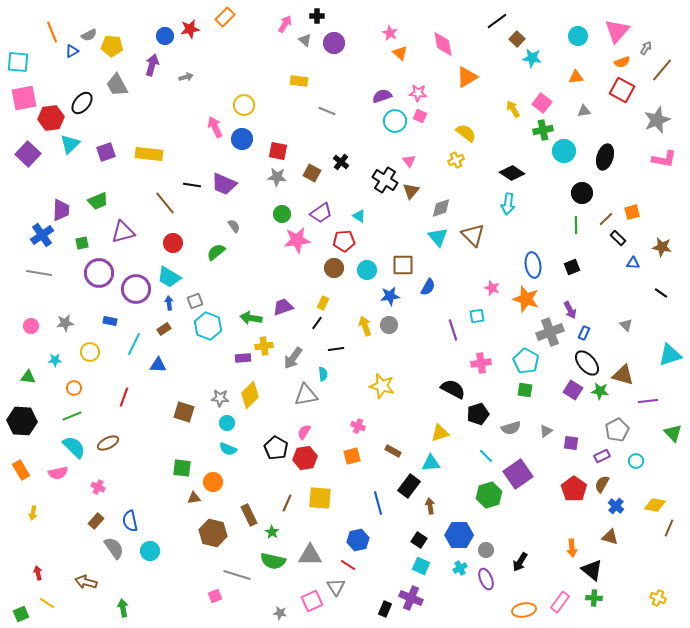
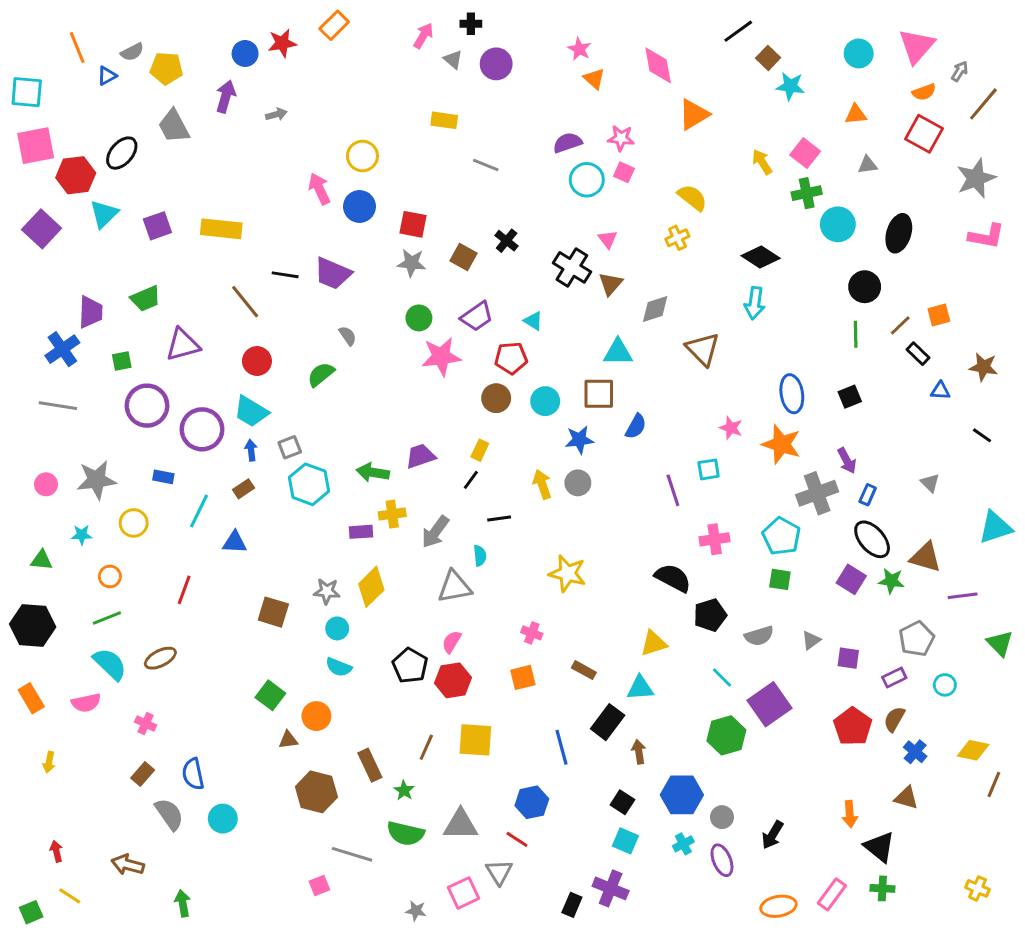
cyan triangle: (438, 237) -> (618, 352), moved, turned -50
gray star: (65, 323) -> (97, 480), size x1.5
green square: (182, 468) -> (270, 695), turned 30

